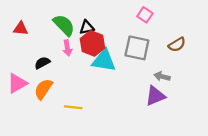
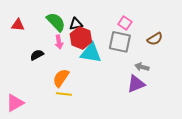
pink square: (145, 15) -> (125, 23), moved
pink triangle: (17, 83) -> (15, 103), moved
orange semicircle: (43, 89) -> (61, 78), moved

